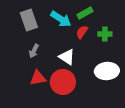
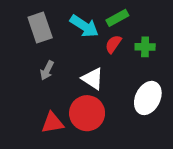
white ellipse: (107, 71) -> (148, 98), turned -60
red triangle: (38, 78) -> (53, 123), moved

